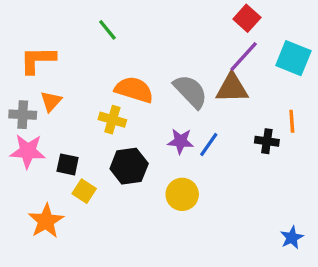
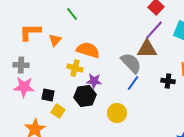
gray semicircle: (190, 91) -> (131, 63), moved
orange triangle: (51, 101) -> (55, 40), moved
purple star: (181, 141) -> (94, 81), moved

